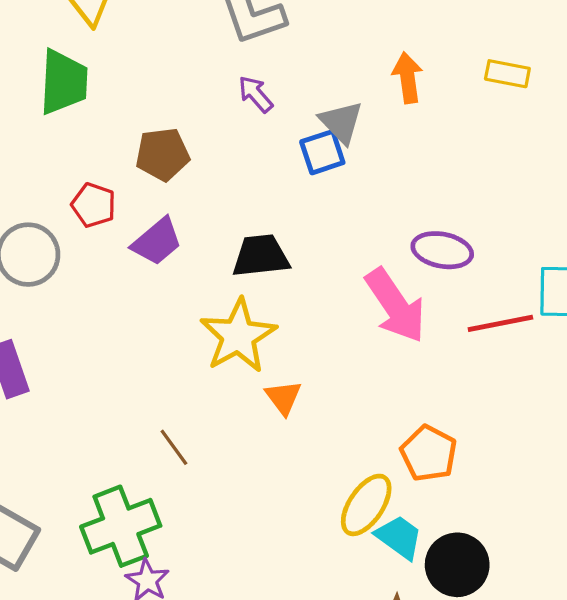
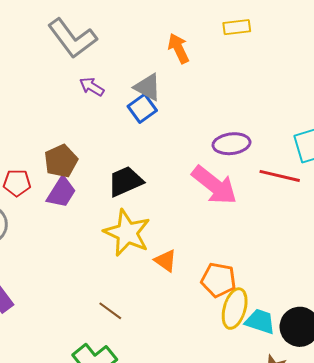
brown pentagon: (163, 154) -> (61, 161), moved
red line: (500, 323) -> (280, 176), turned 42
orange pentagon: (429, 453) -> (218, 280), moved

